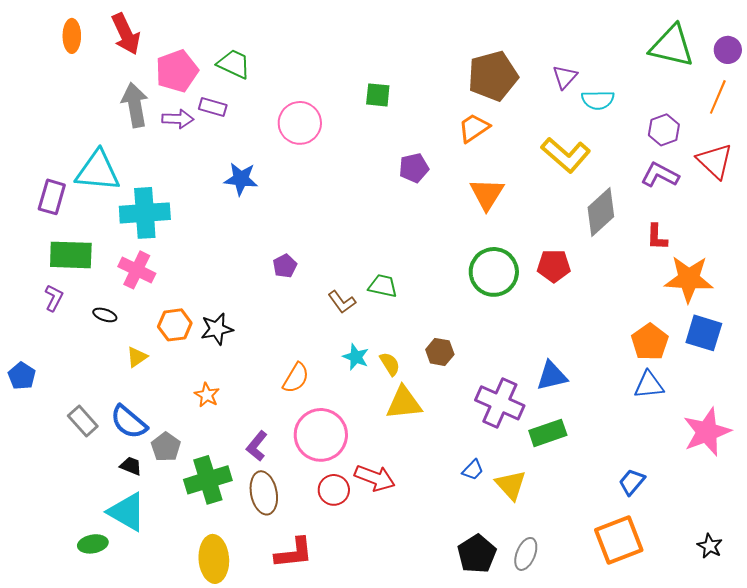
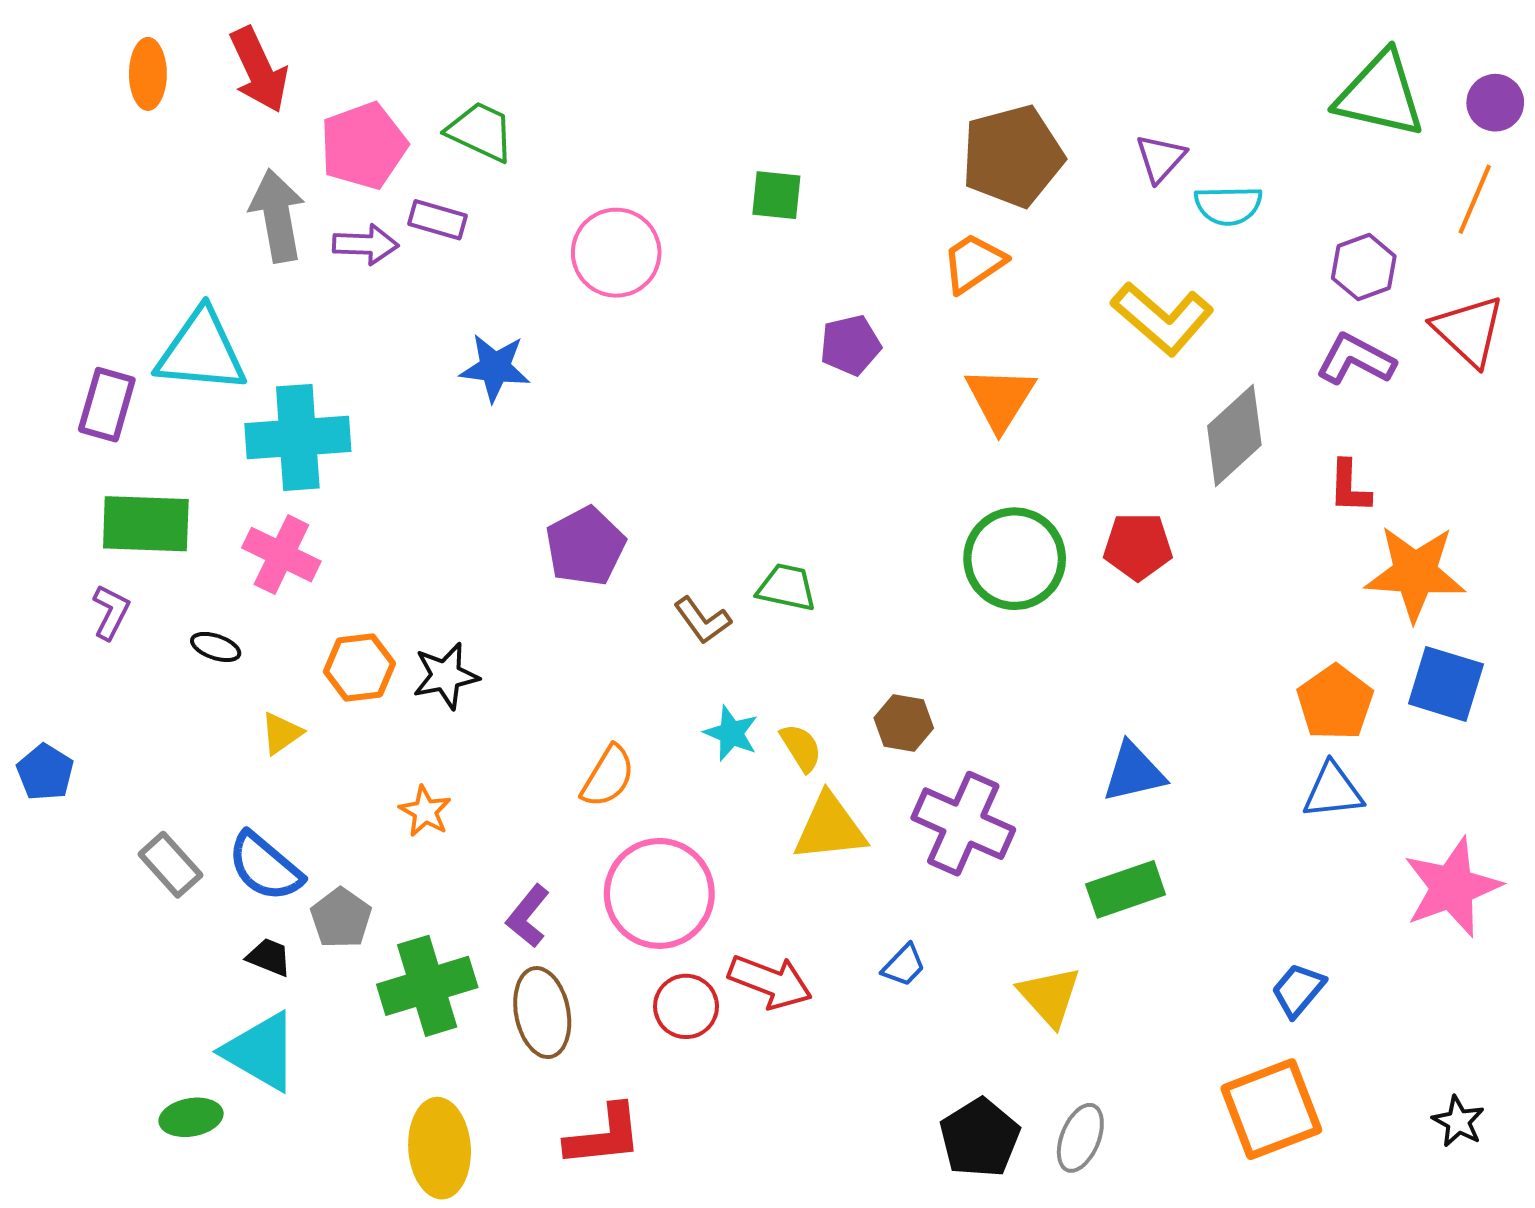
purple pentagon: (285, 266) -> (585, 546), size x1.6
purple cross: (500, 403) -> (963, 824), moved
blue trapezoid: (473, 470) -> (904, 965), moved

